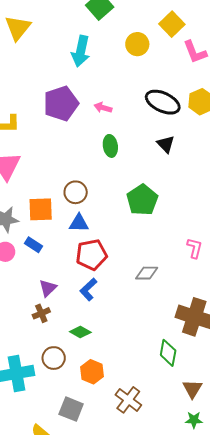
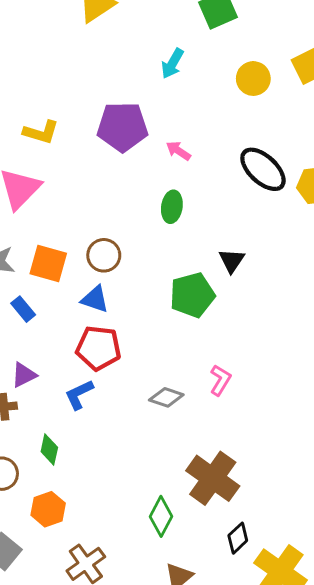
cyan arrow: (81, 51) -> (172, 64), size x0.7
black triangle: (166, 144) -> (232, 261), moved
pink L-shape: (195, 248) -> (220, 380), moved
green diamond: (80, 332) -> (49, 449), turned 55

